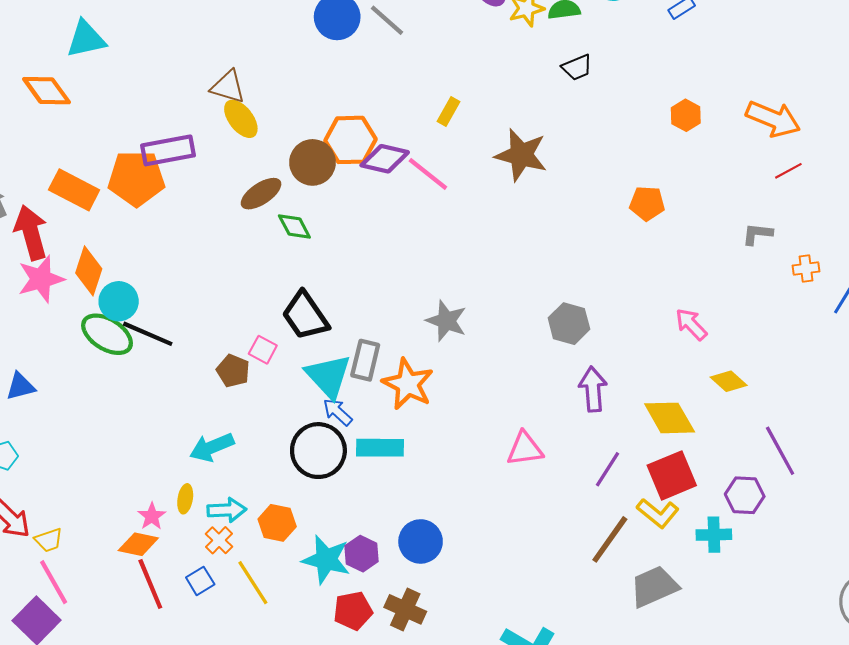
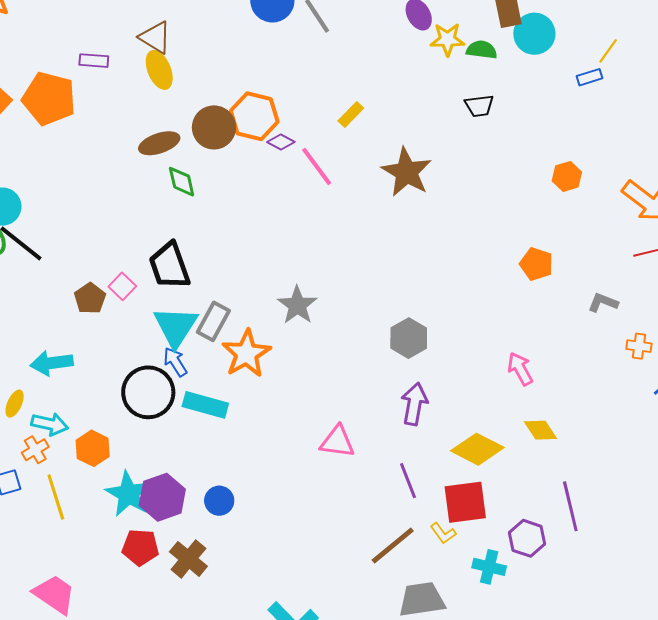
purple rectangle: (168, 150) -> (94, 61), moved, size x0.6
purple diamond: (385, 159) -> (281, 142), size x0.6
orange pentagon: (647, 203) -> (536, 264), moved
yellow diamond: (670, 418) -> (477, 449), turned -48
purple line: (608, 469) -> (408, 481), turned -69
yellow L-shape: (658, 513) -> (443, 533), size x0.7
blue circle: (421, 541) -> (219, 501), size x0.7
purple hexagon: (362, 554) -> (162, 497), size x1.4

